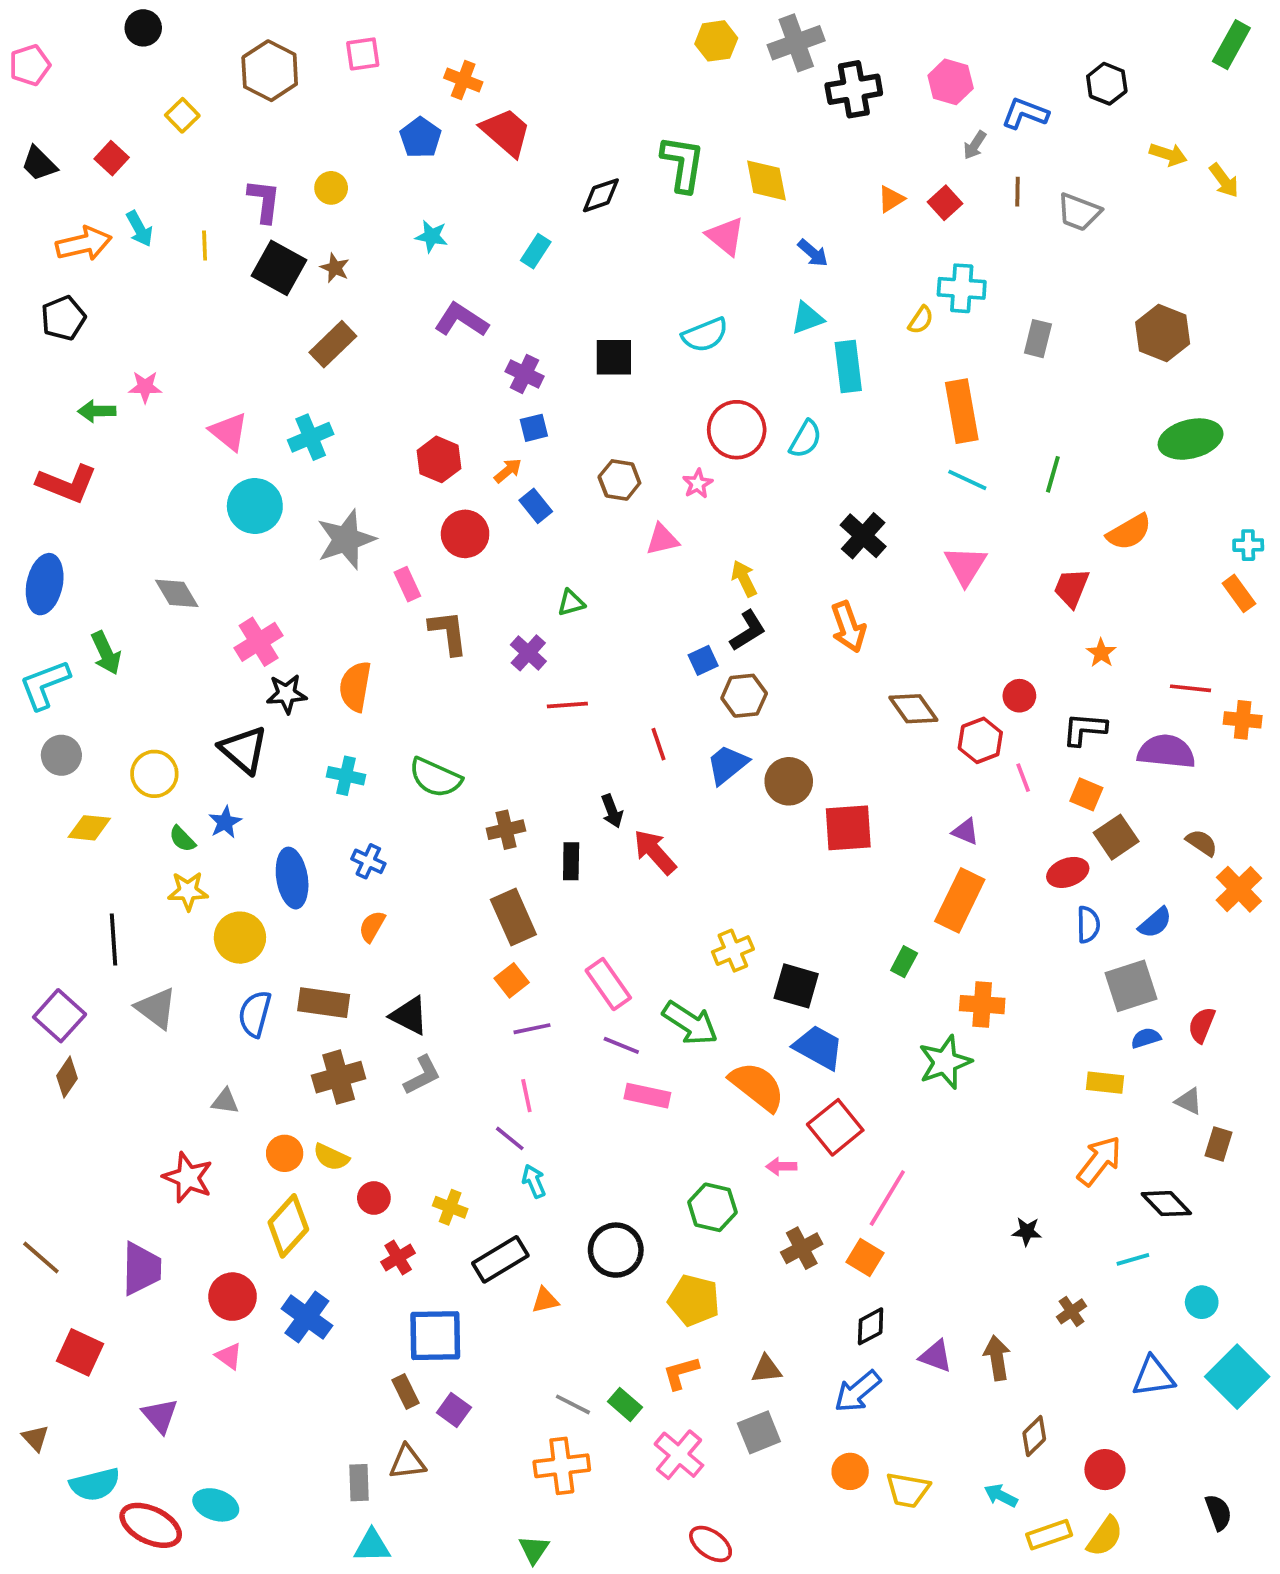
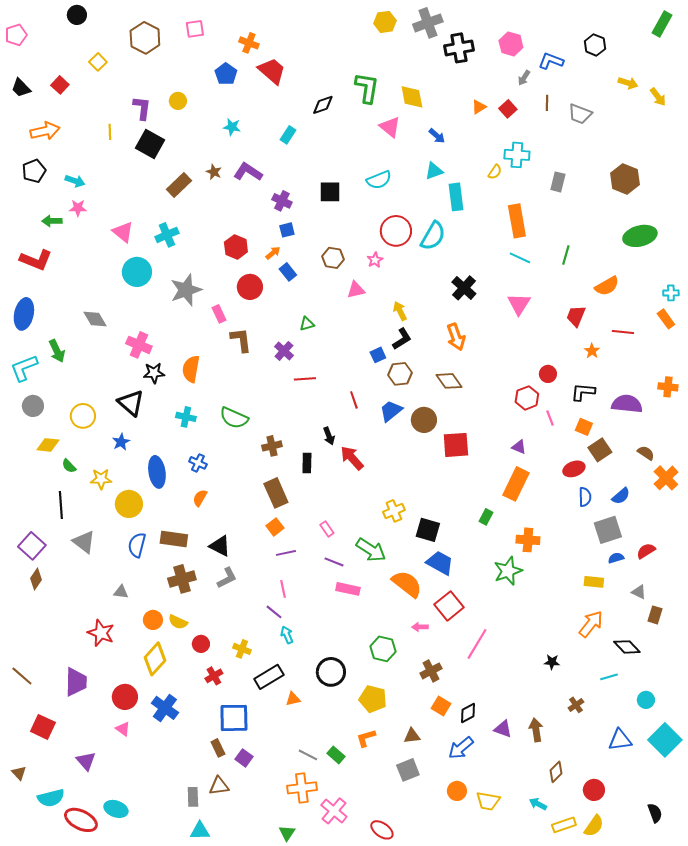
cyan arrow: (140, 229) -> (75, 181), moved, turned -42
brown star: (335, 268) -> (214, 172), moved
cyan semicircle: (805, 439) -> (433, 236), size x1.4
pink cross: (259, 642) -> (139, 345), turned -35
red line: (1191, 688) -> (623, 332), moved
brown diamond: (913, 709) -> (449, 381), moved
green semicircle: (182, 839) -> (69, 466), moved
pink rectangle: (608, 984) -> (327, 529), size x0.6
red semicircle: (1202, 1025) -> (646, 551), turned 36
orange square: (865, 1258) -> (441, 706), moved
pink cross: (679, 1455) -> (334, 811), moved

